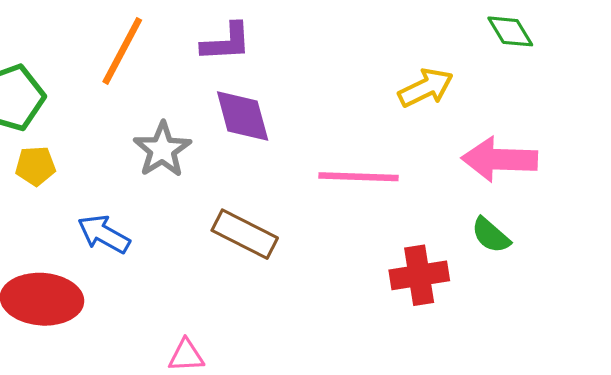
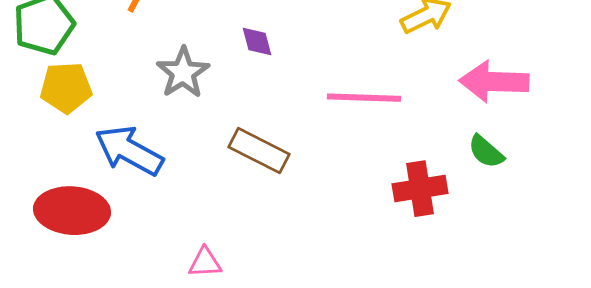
purple diamond: (243, 116) -> (257, 42), size x0.6
yellow pentagon: (35, 166) -> (66, 88), size x1.4
blue arrow: (104, 234) -> (129, 151), size x1.4

